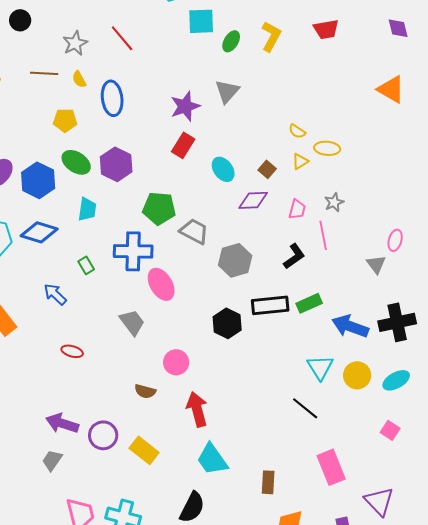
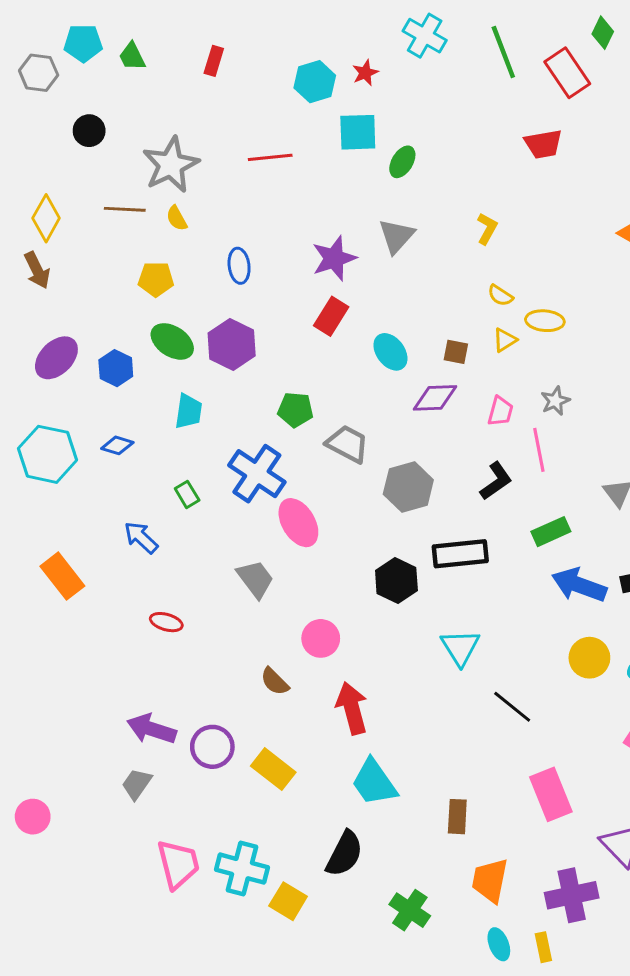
yellow L-shape: (271, 36) -> (487, 229), moved, size x0.7
red line: (122, 38) -> (270, 157), moved, turned -56
gray star: (75, 43) -> (171, 165), size x1.5
blue ellipse: (112, 98) -> (239, 266), moved, size x0.7
brown square: (267, 169) -> (456, 352), turned -30
blue hexagon: (38, 180) -> (116, 368), size x0.7
green pentagon: (159, 208) -> (295, 410), size x0.7
blue diamond: (39, 232) -> (117, 445), size x0.6
blue cross: (133, 251) -> (257, 474), turned 33
green rectangle: (309, 303) -> (551, 532), moved
cyan triangle: (320, 367) -> (460, 647), moved
brown semicircle: (145, 391) -> (275, 681), turned 30

